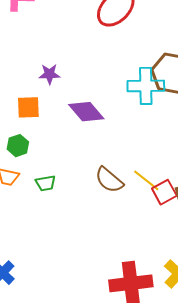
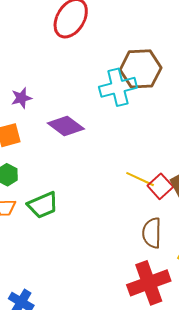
brown semicircle: (109, 180) -> (152, 233), moved, turned 64
green trapezoid: (46, 183) -> (43, 205), size x1.5

